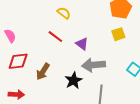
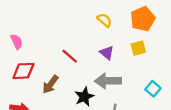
yellow semicircle: (64, 13) -> (104, 20), moved
red line: (55, 37) -> (70, 56), moved
purple triangle: (82, 44) -> (107, 53), moved

